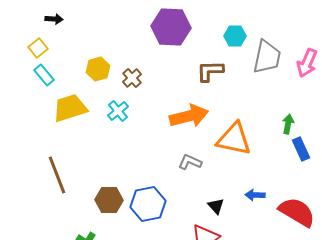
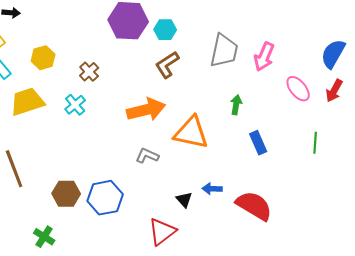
cyan hexagon: (235, 36) -> (165, 30), moved
yellow hexagon: (98, 69) -> (43, 58), moved
brown L-shape: (210, 71) -> (167, 65), turned -32
green arrow: (288, 124) -> (236, 105), moved
black triangle: (216, 206) -> (184, 200), moved

